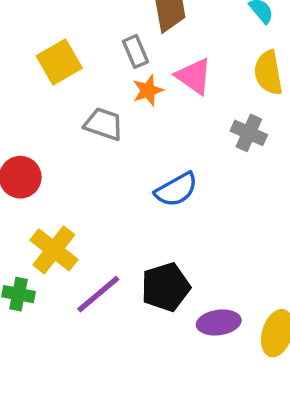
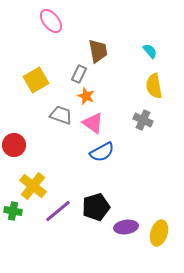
gray rectangle: (135, 51) -> (79, 74), turned 48
pink triangle: (194, 76) -> (93, 123), moved
orange star: (148, 90) -> (86, 96), turned -30

